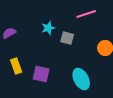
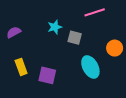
cyan ellipse: (81, 79) -> (90, 67), moved

